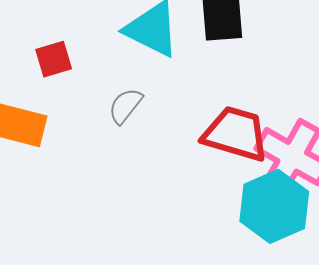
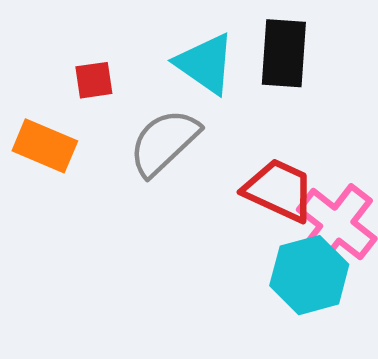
gray semicircle: (125, 106) -> (164, 142), size x1.8

